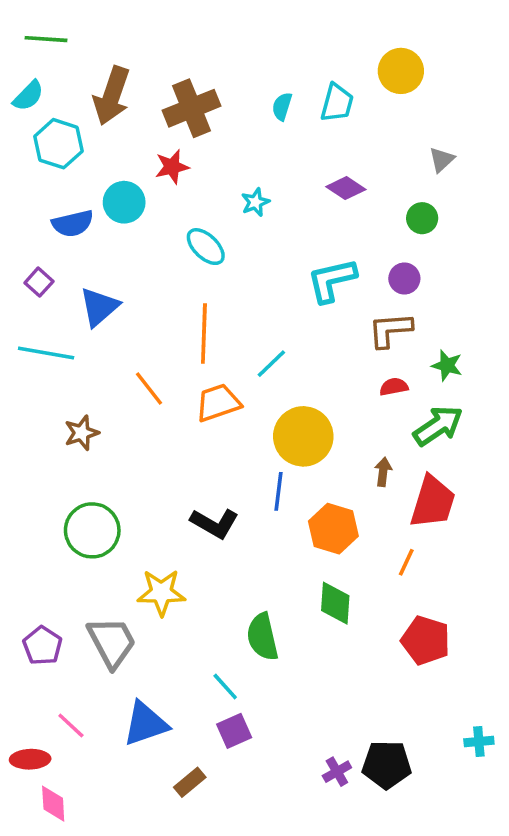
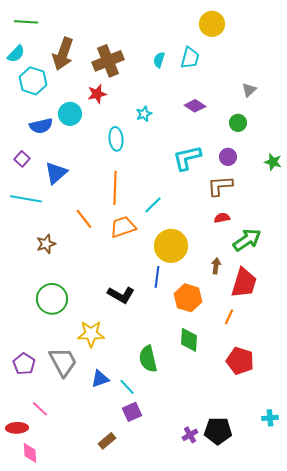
yellow circle: (401, 71) -> (212, 24), moved
cyan ellipse: (206, 247) -> (116, 139), turned 40
green star: (447, 365) -> (273, 162), moved
blue triangle: (145, 724) -> (100, 379), moved, size x0.7

